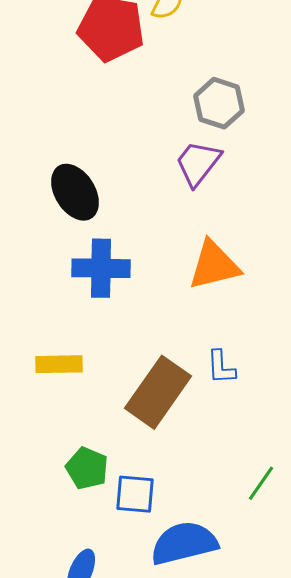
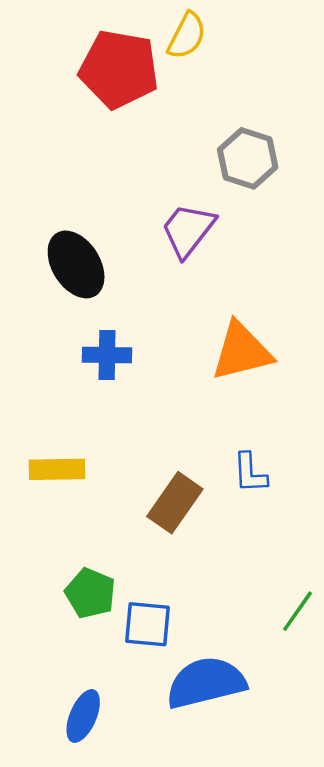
purple trapezoid: (198, 163) -> (188, 230), moved
blue cross: (101, 268) -> (107, 355), size x0.7
brown rectangle: (158, 392) -> (175, 503), size x0.7

